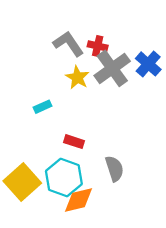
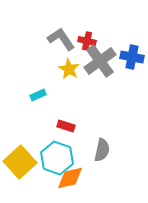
blue cross: (148, 64) -> (132, 57), turned -30
gray semicircle: (114, 169) -> (102, 150), turned 30

